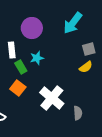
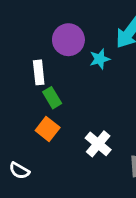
cyan star: (37, 58) -> (100, 59), moved
white cross: (52, 98) -> (98, 144), size x0.7

